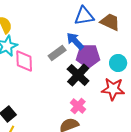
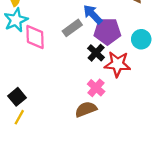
black cross: (78, 75) -> (96, 53), size x0.7
red star: (113, 89) -> (117, 64), moved

